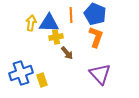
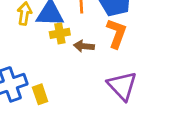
brown arrow: (67, 53) -> (84, 46), moved, turned 136

